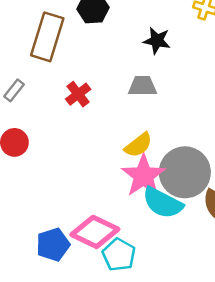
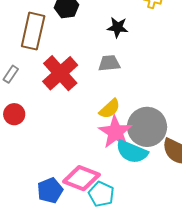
red cross: (78, 94) -> (60, 73), size x1.8

